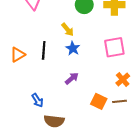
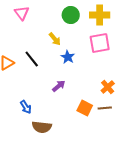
pink square: (114, 47) -> (100, 43), moved
blue star: (73, 48) -> (68, 57), moved
black line: (44, 50) -> (32, 59), turned -42

